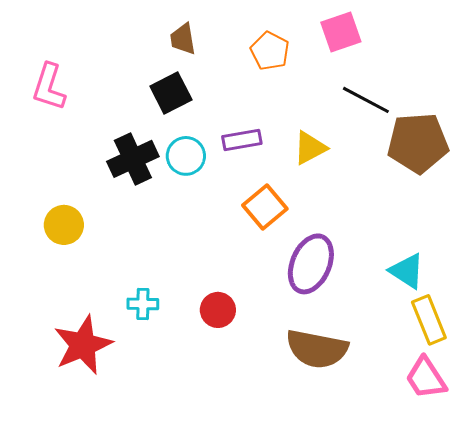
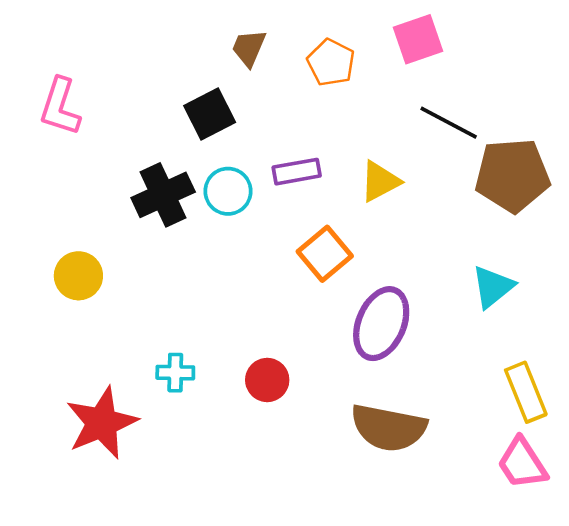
brown trapezoid: (183, 39) -> (249, 48), moved, turned 32
cyan triangle: (407, 271) -> (493, 287), moved, turned 48

